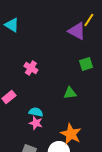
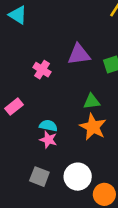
purple triangle: (77, 31) -> (79, 54), moved, turned -36
orange star: (71, 134) -> (93, 127), moved

